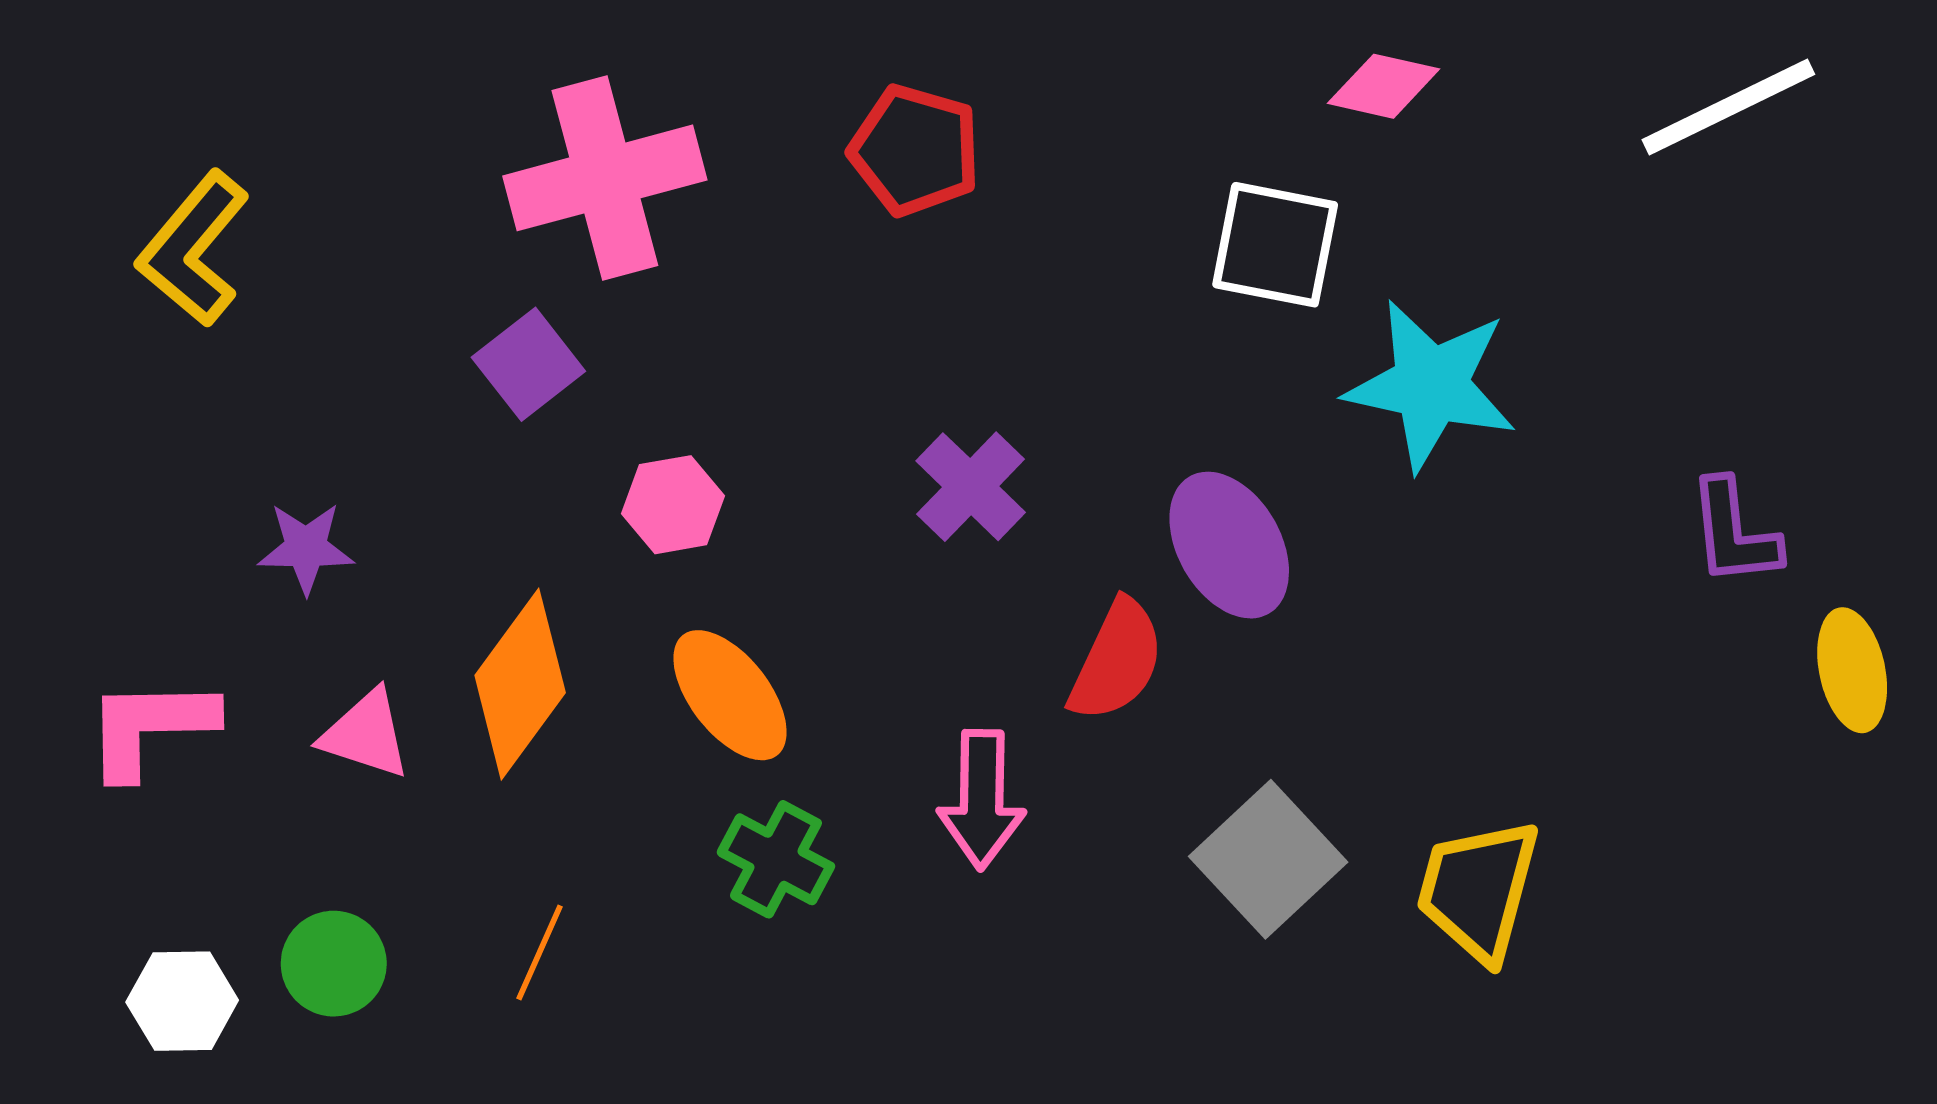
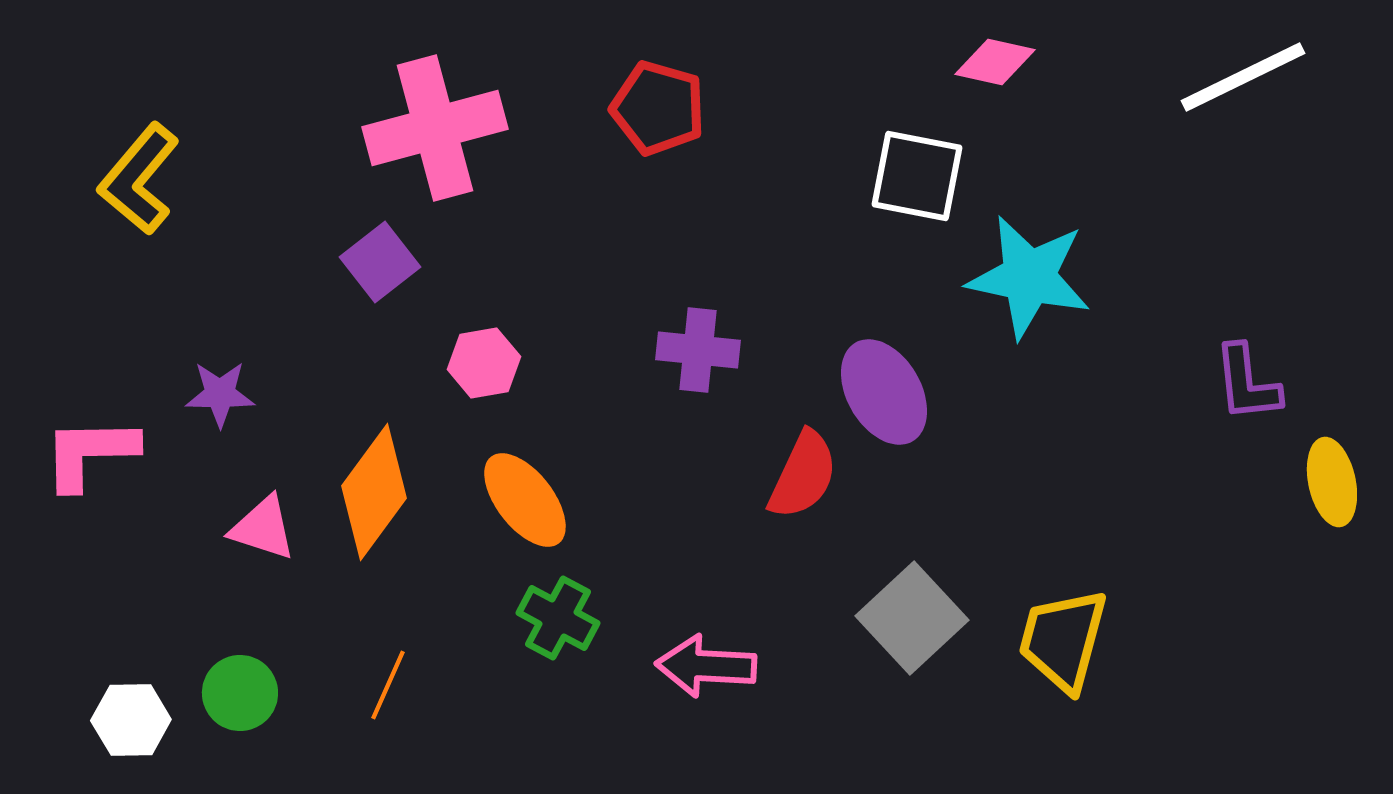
purple cross: (971, 487) -> (698, 350), turned -38
pink L-shape: (150, 727) -> (90, 453), moved
pink arrow: (982, 800) -> (706, 666), moved, turned 92

